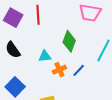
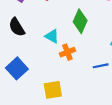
cyan triangle: (45, 56) -> (52, 36), turned 32
blue line: (79, 70) -> (101, 66), moved, turned 32

